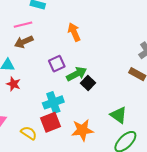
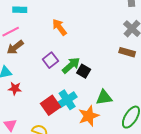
cyan cross: (53, 102) -> (67, 100), moved
green triangle: (119, 115) -> (104, 97), moved, turned -30
red square: (50, 122) -> (51, 105), moved

